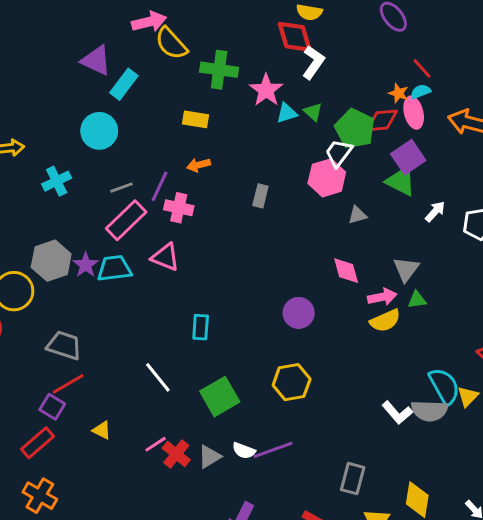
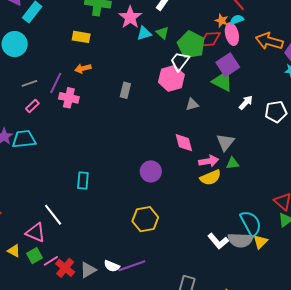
pink rectangle: (126, 220) -> (32, 106), size x0.5
pink triangle: (165, 257) -> (36, 233), moved
yellow triangle: (468, 396) -> (260, 242), moved
green square: (220, 397) -> (34, 256), moved, size x0.6

